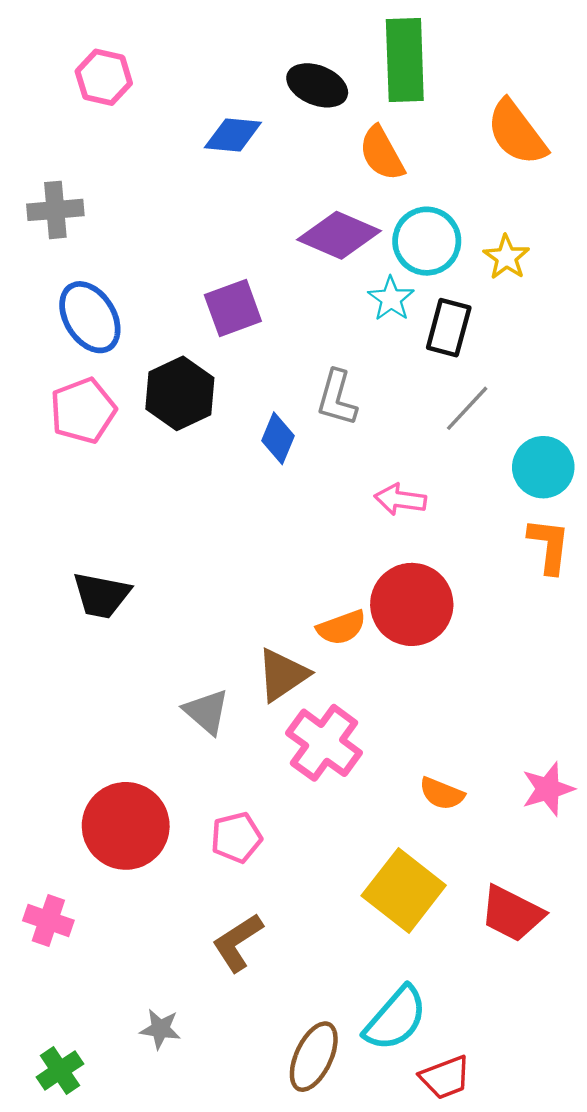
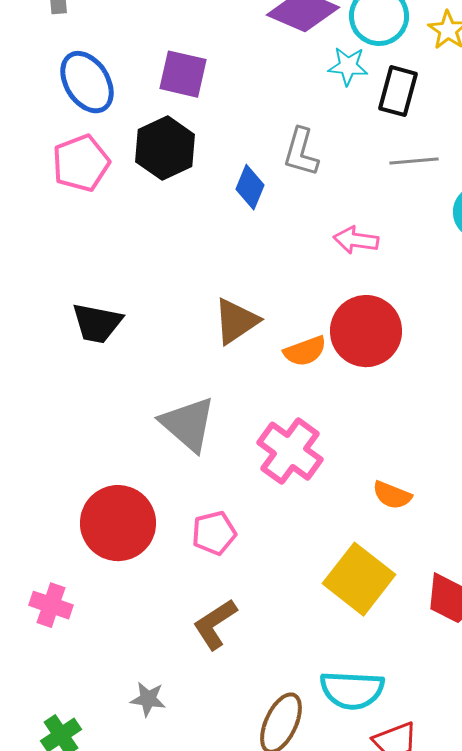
cyan star: (391, 299) -> (348, 66), turned -30
purple square: (233, 308) -> (183, 74), moved, turned 33
gray line: (467, 408) -> (414, 161), turned 42
brown triangle: (283, 675) -> (236, 321), moved
gray triangle: (206, 712) -> (188, 424), size x1.4
cyan semicircle: (396, 1019) -> (352, 690), turned 52

